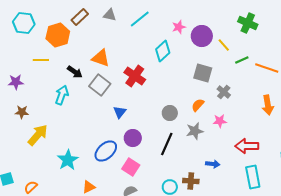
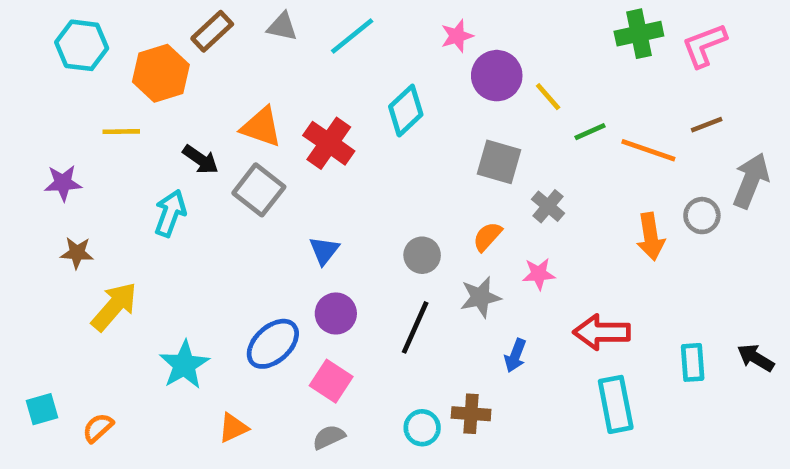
green cross: (248, 23) -> (639, 34), moved, turned -36
pink star: (179, 27) -> (457, 36), moved
red cross: (135, 76) -> (329, 143), moved
blue triangle: (120, 112) -> (324, 251), moved
blue arrow: (213, 164) -> (515, 355), moved, turned 104

